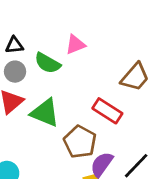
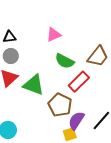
green semicircle: (48, 63) -> (65, 61), moved
red rectangle: (107, 111) -> (79, 82), turned -75

